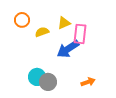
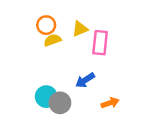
orange circle: (22, 20) -> (46, 25), moved
blue arrow: (68, 49) -> (85, 80), moved, size x0.7

